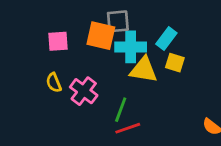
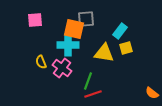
pink square: (58, 41) -> (35, 20), moved
cyan cross: (131, 47) -> (68, 45), moved
yellow square: (175, 63) -> (126, 48), turned -32

